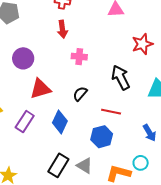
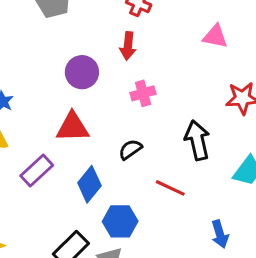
pink cross: (79, 57) -> (143, 93), turned -35
purple circle: (23, 58) -> (82, 72), moved
blue hexagon: (102, 137) -> (120, 221), moved

